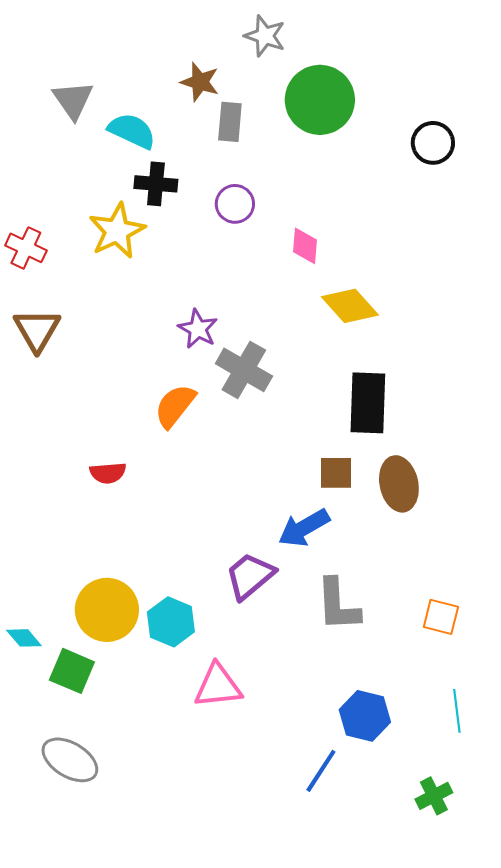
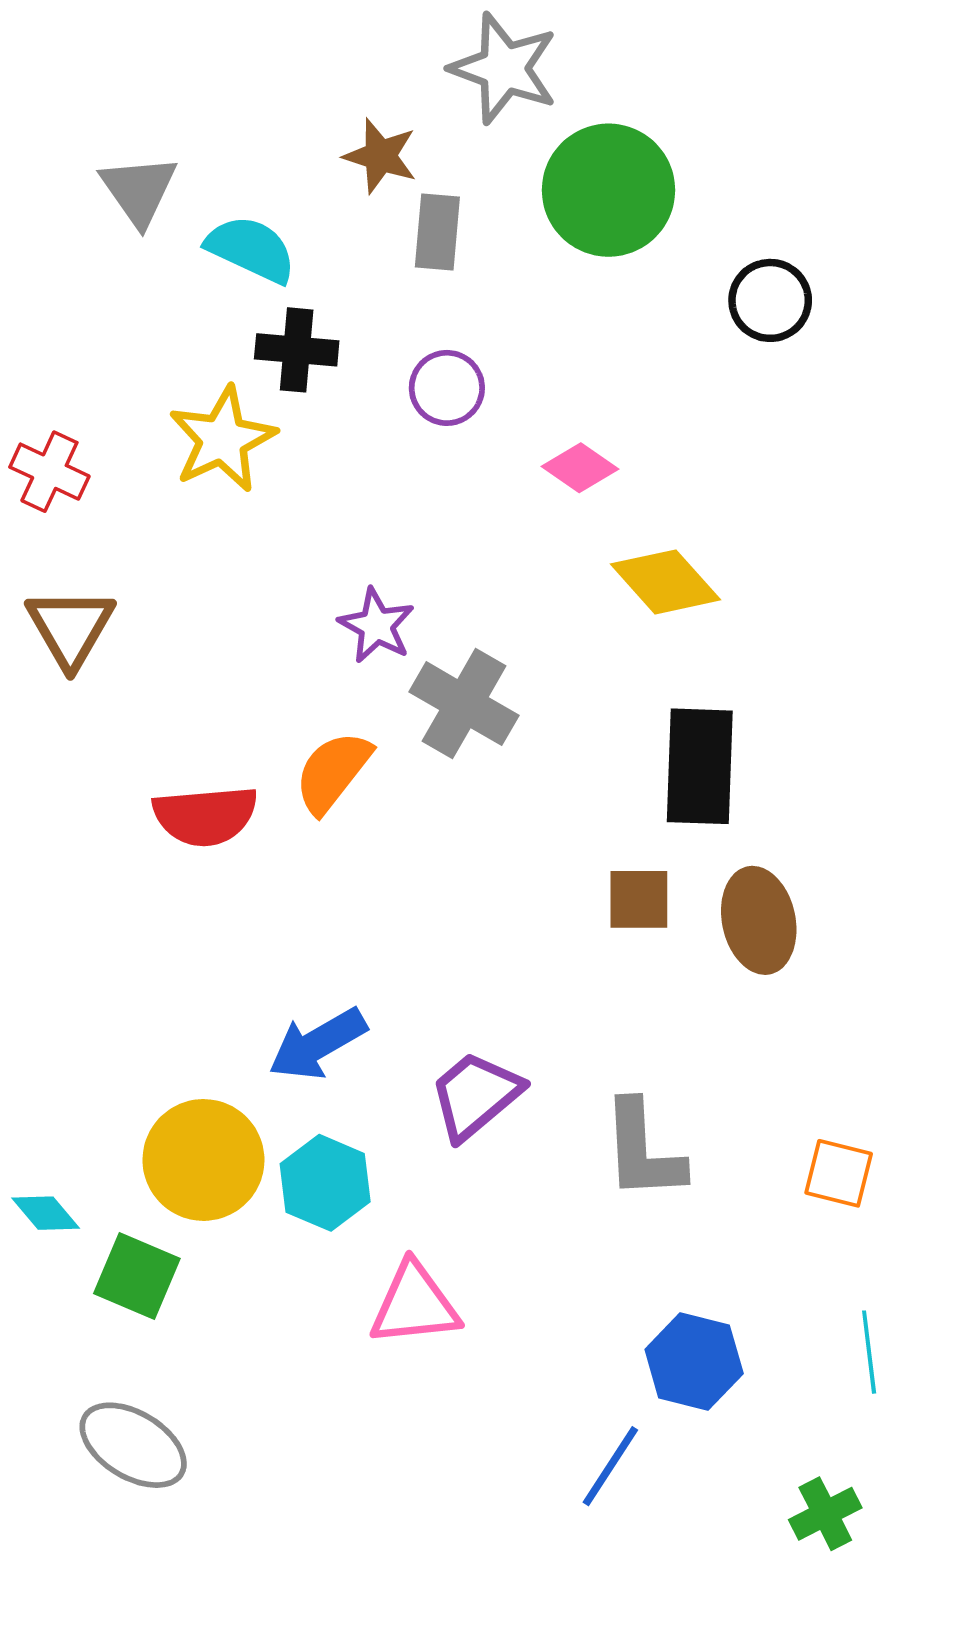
gray star: (265, 36) -> (504, 68), size x1.4
black circle: (433, 143) -> (770, 300), moved
pink diamond: (305, 246) -> (580, 468), turned -60
red semicircle: (108, 473) -> (205, 816), moved, size x1.5
blue arrow: (304, 528) -> (318, 1044), moved

